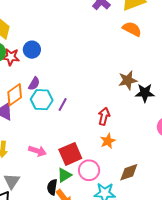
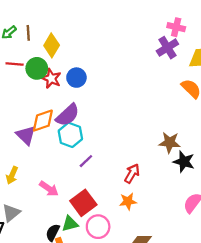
purple semicircle: (34, 84) -> (68, 115), size x1.6
purple line: (63, 105) -> (86, 161), moved
red square: (70, 154) -> (83, 203), turned -30

